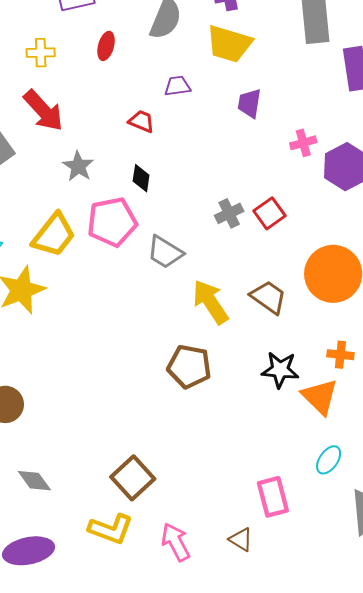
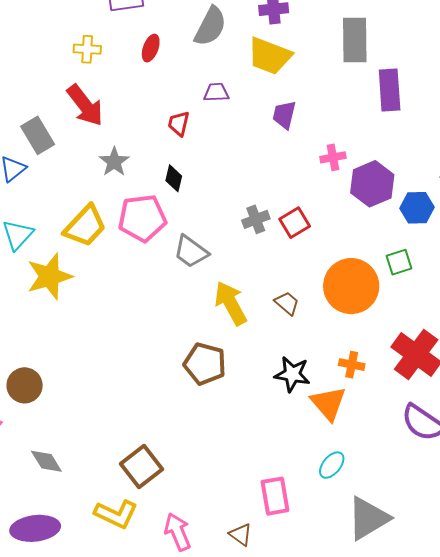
red trapezoid: (141, 121) -> (179, 124), turned -104
brown trapezoid: (268, 297) -> (287, 303), size x0.7

